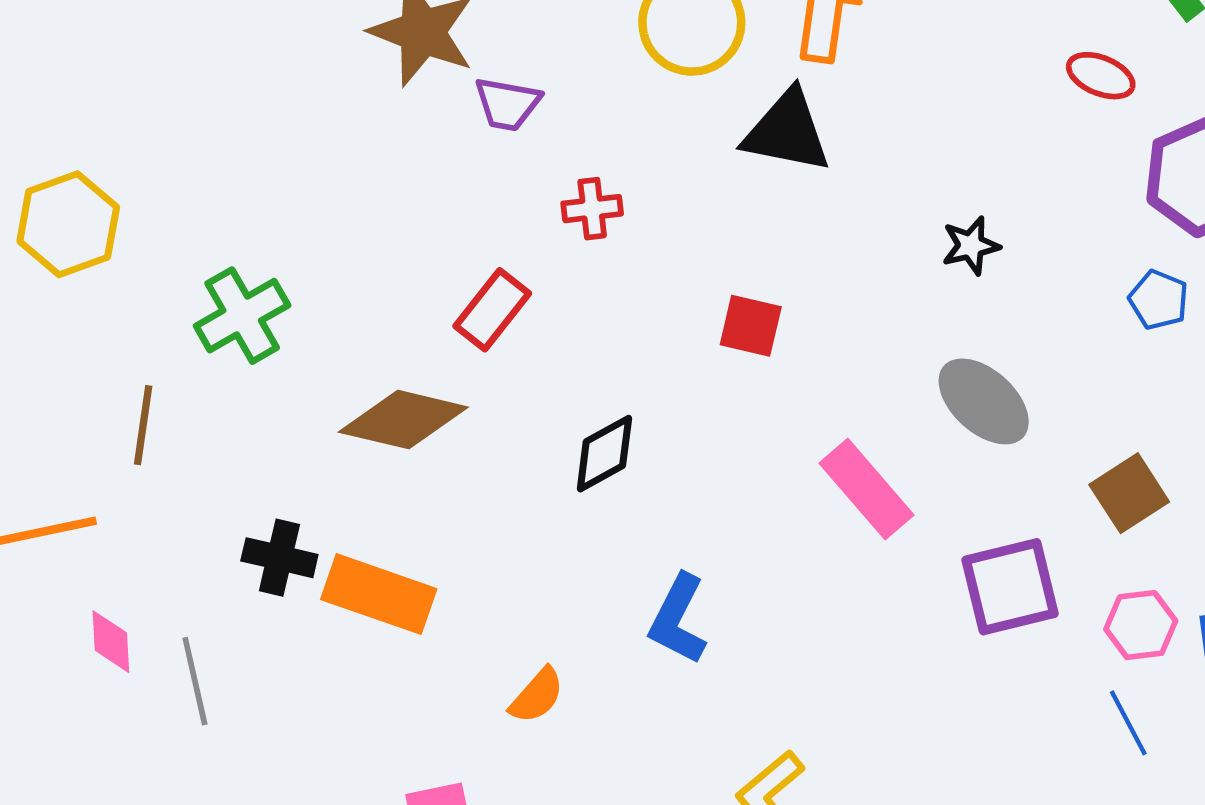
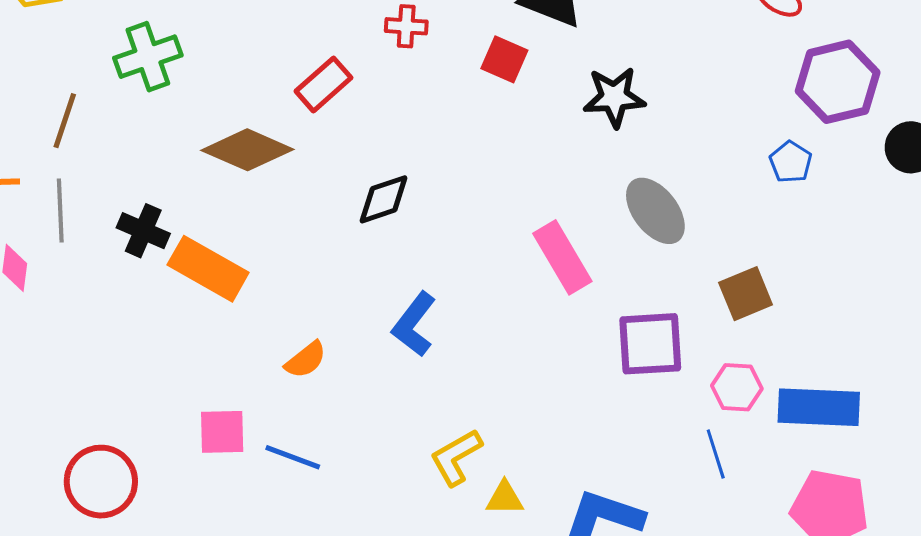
black star: (971, 246) -> (614, 97), moved, size x1.5
red square: (751, 326) -> (504, 59), moved
gray line: (195, 681) -> (60, 211), moved

